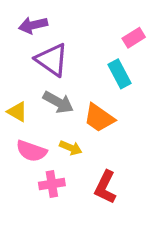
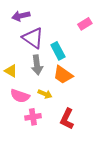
cyan rectangle: (120, 74) -> (58, 51), moved
gray arrow: (58, 102) -> (37, 65), turned 54

